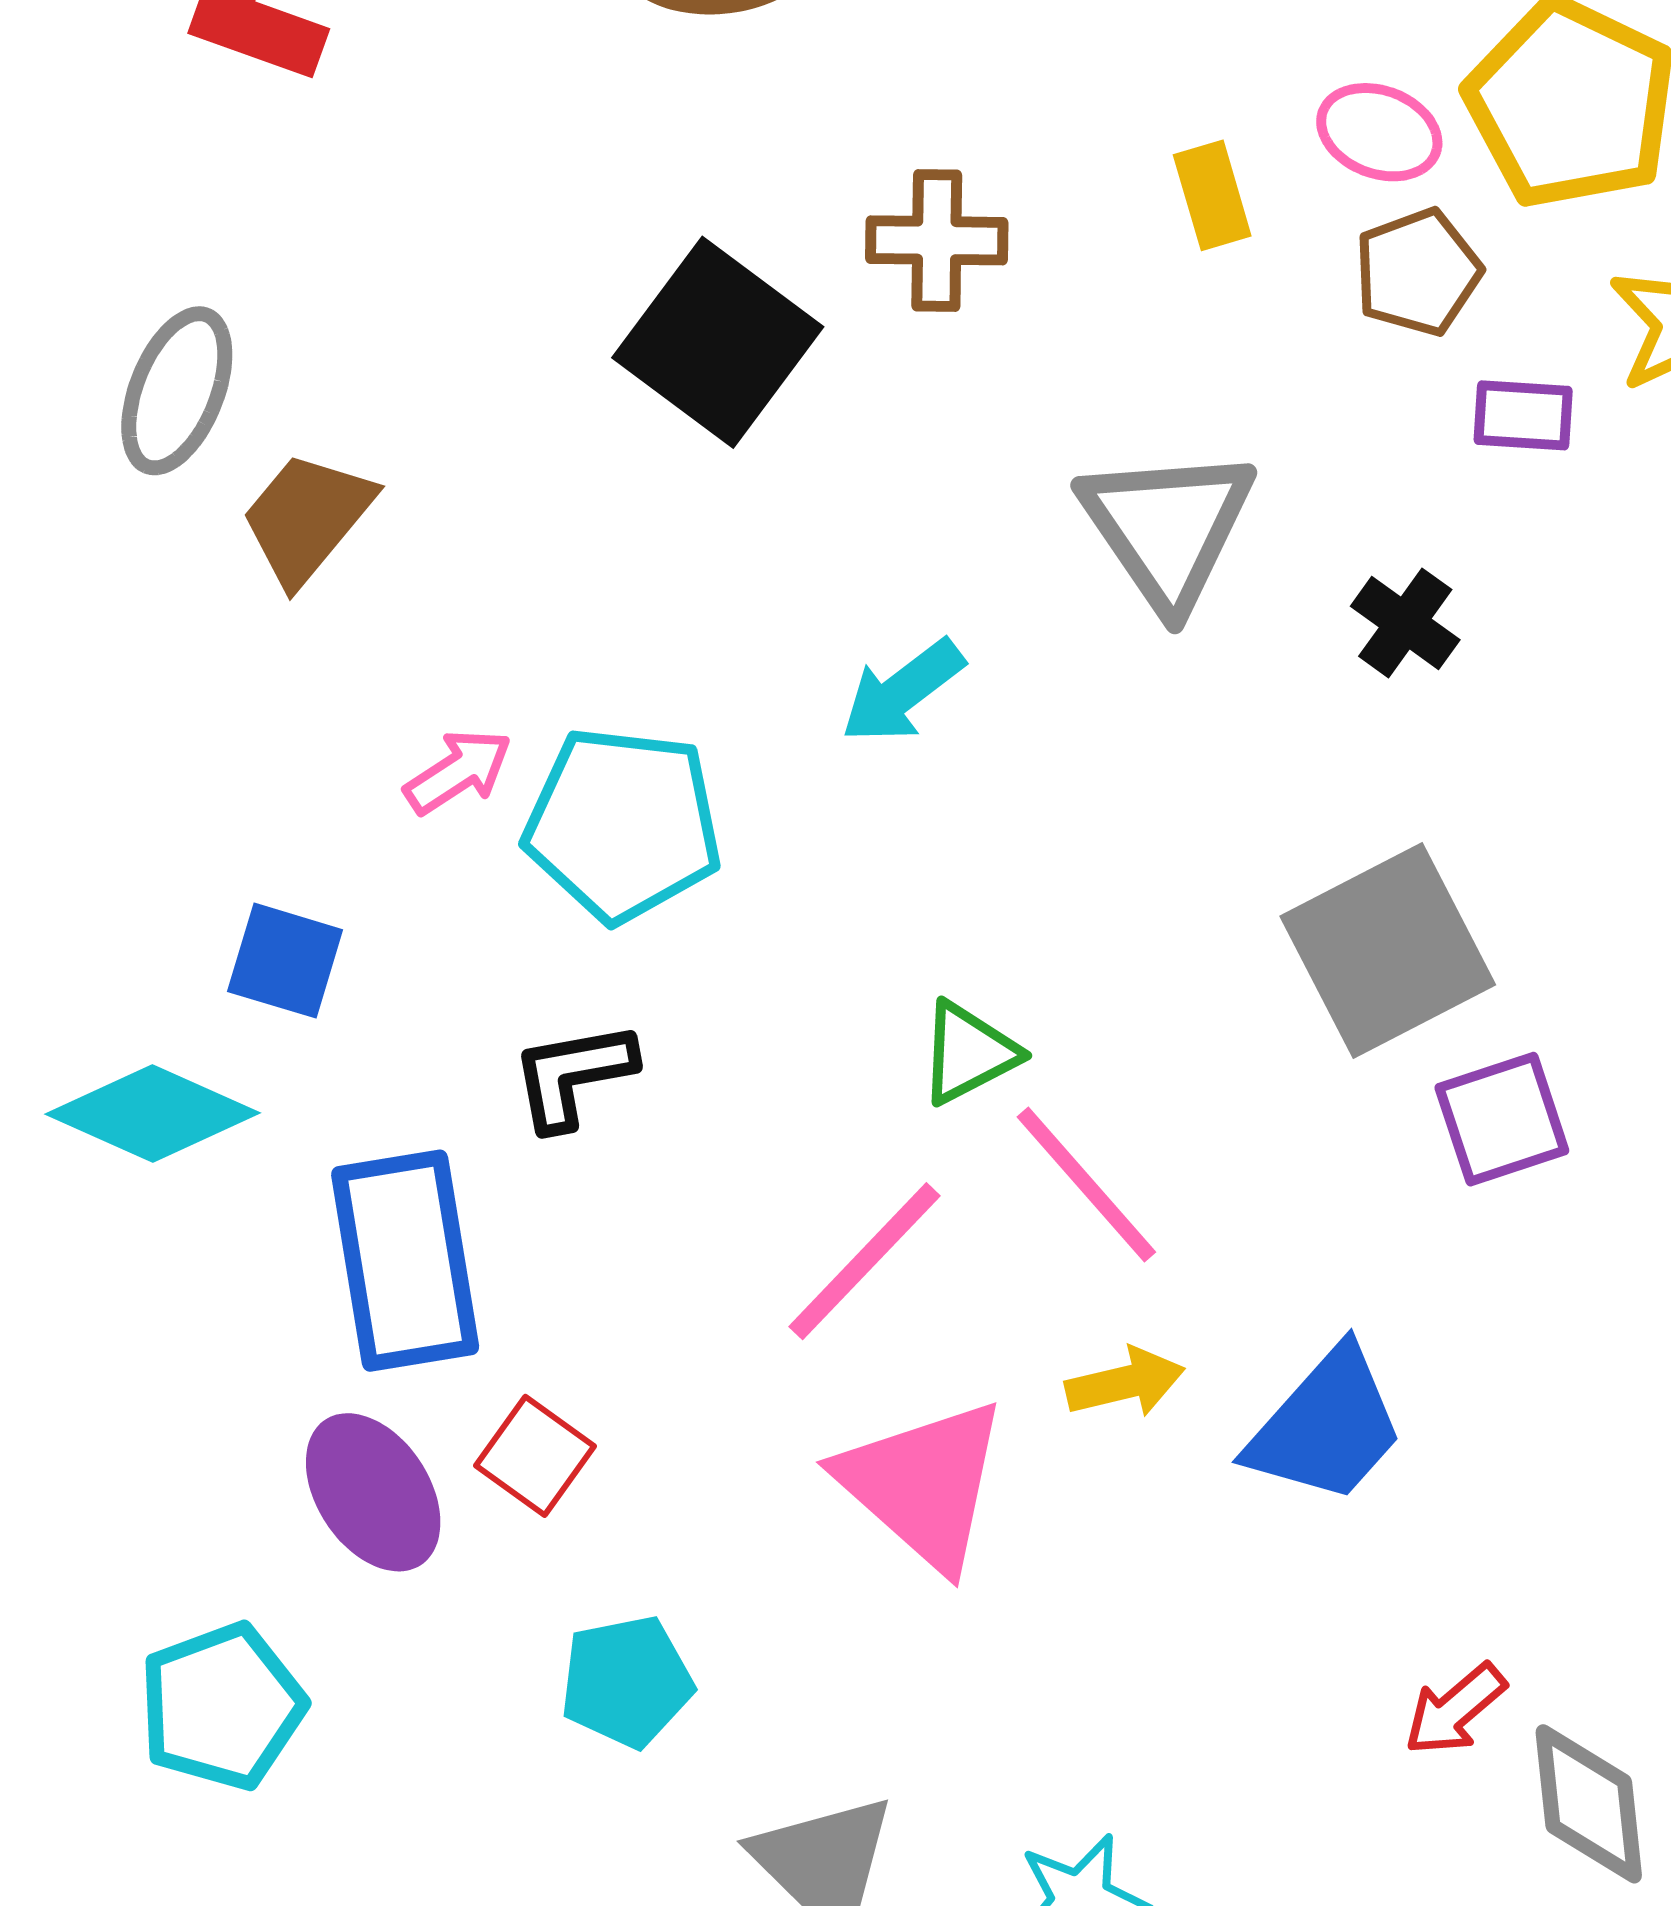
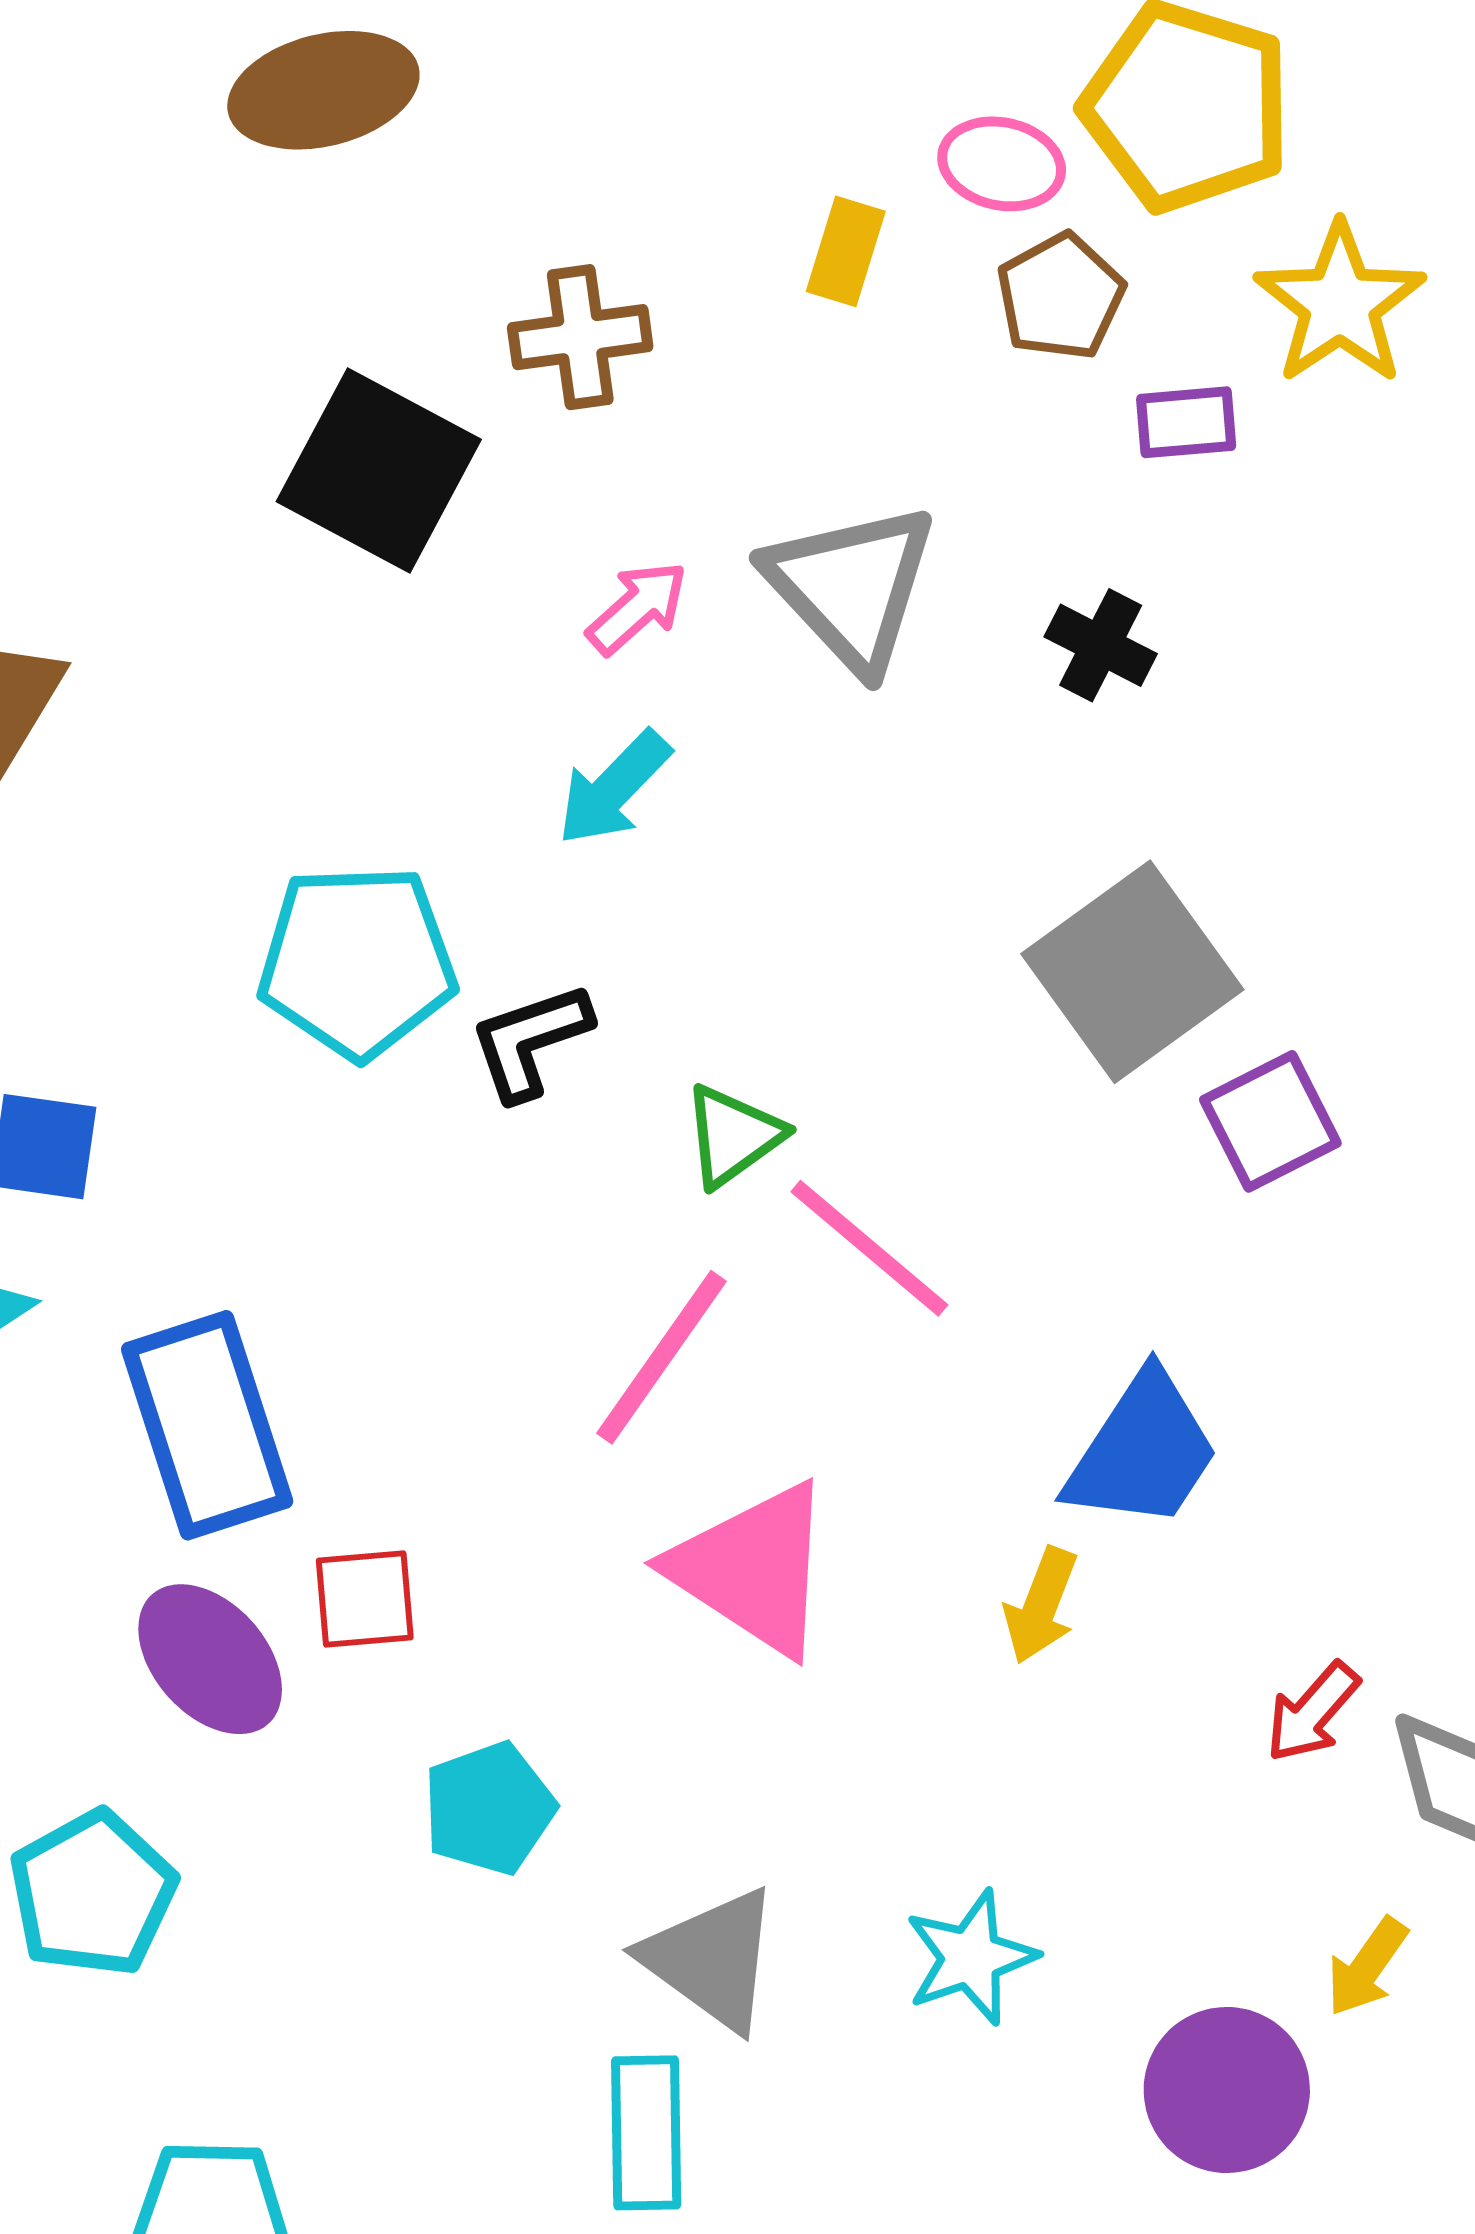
yellow rectangle: (1212, 195) -> (846, 251), turned 42
pink arrow: (458, 772) -> (637, 608), moved
black L-shape: (573, 1075) -> (530, 1041), moved
yellow arrow: (1125, 1383) -> (1041, 1606), moved, turned 133
red square: (535, 1456) -> (365, 1599), turned -32

